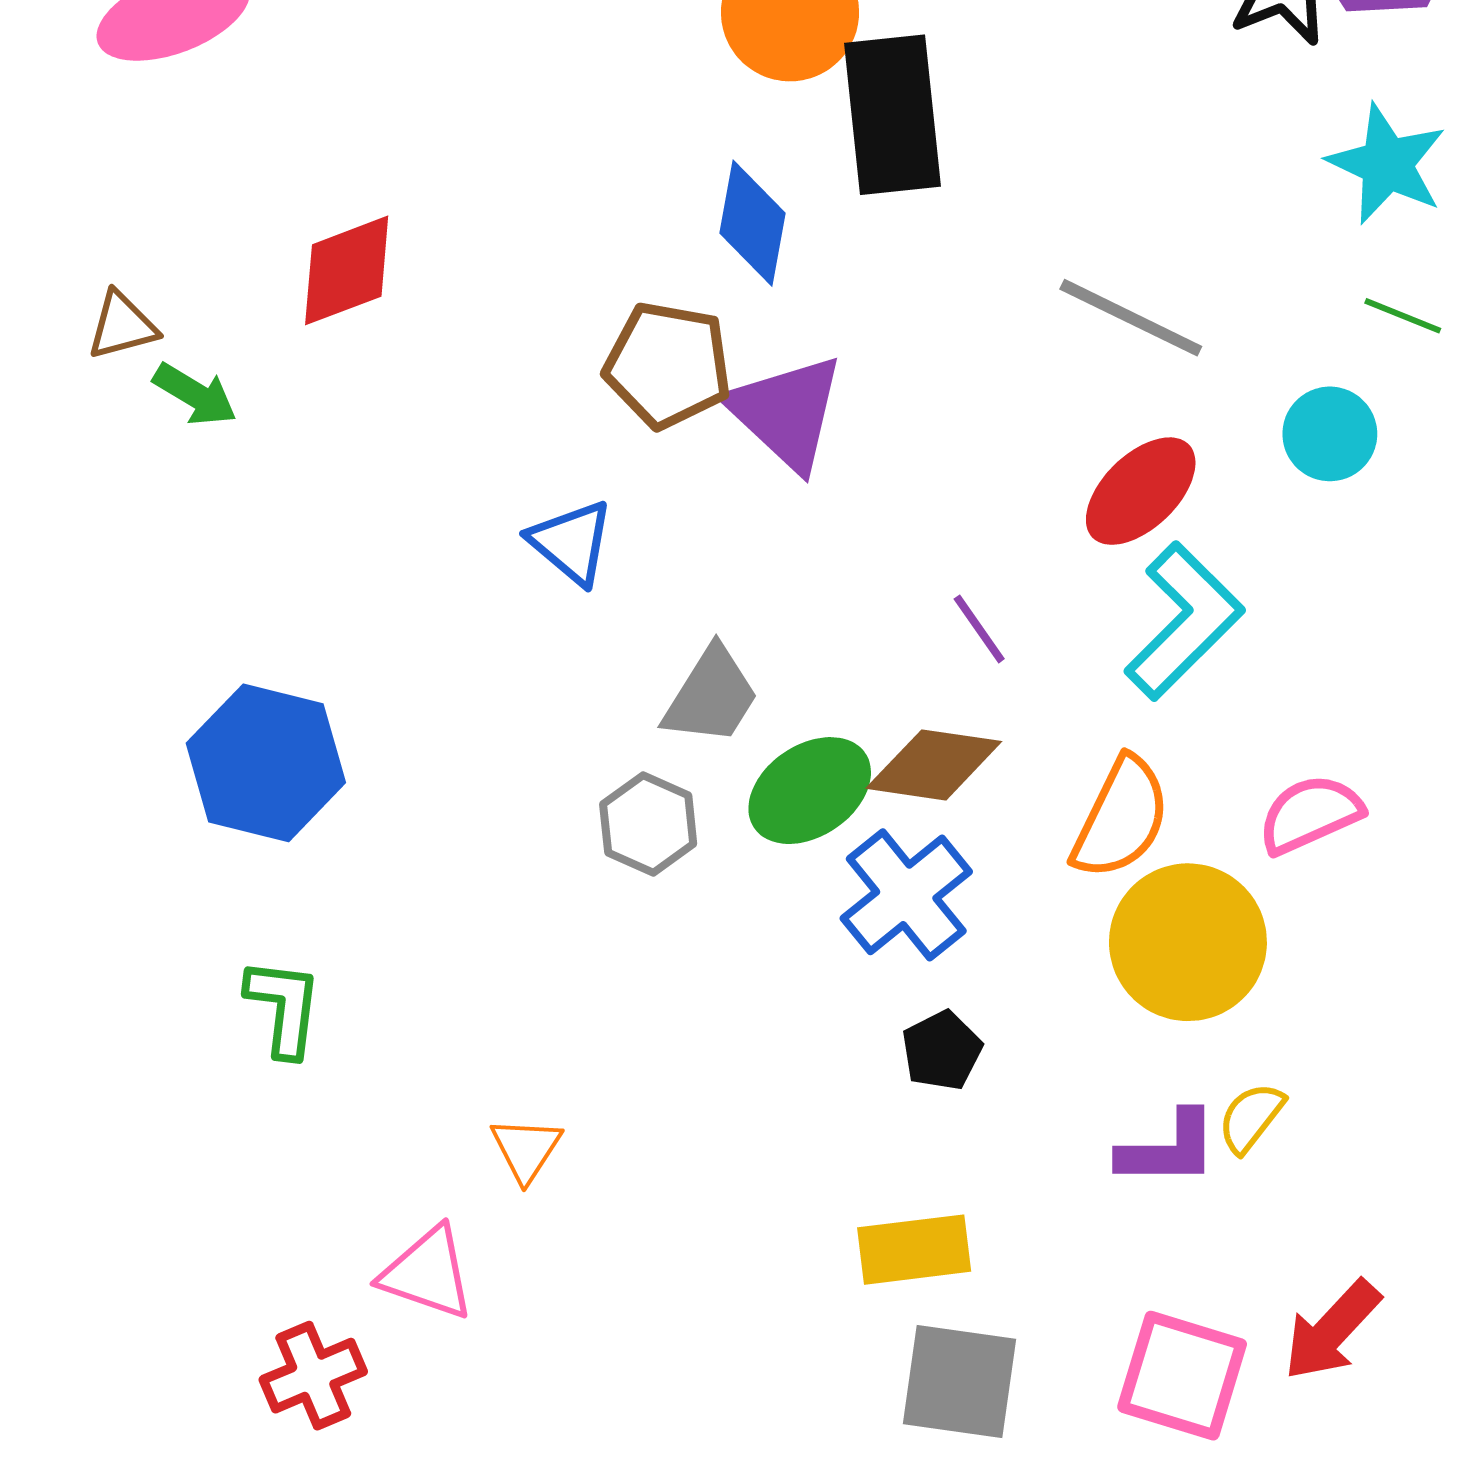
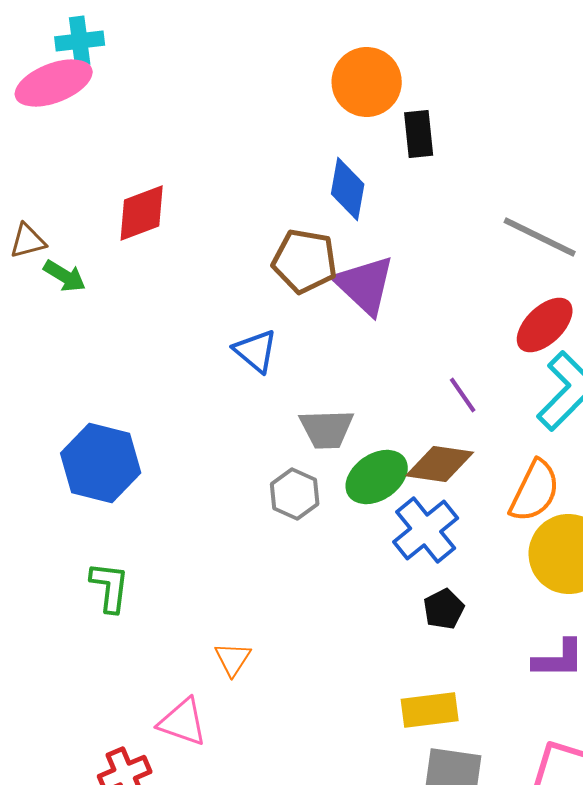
black rectangle: (892, 115) -> (419, 134), size x0.6
gray trapezoid: (711, 696) -> (327, 429), turned 56

